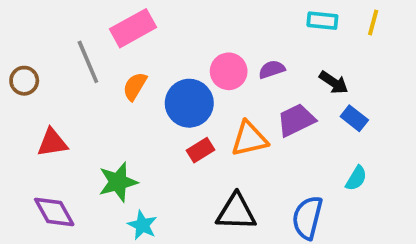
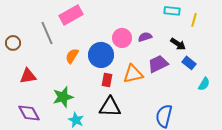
yellow line: (373, 23) -> (194, 20), moved
orange semicircle: (135, 86) -> (72, 56), moved
red rectangle: (200, 150) -> (107, 80), turned -48
cyan semicircle: (356, 178) -> (204, 84), moved
black triangle: (236, 212) -> (110, 107), moved

